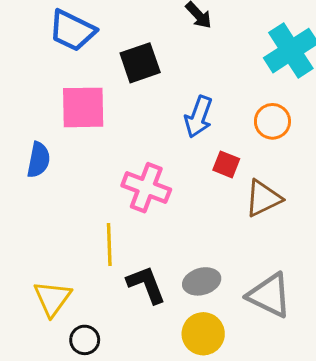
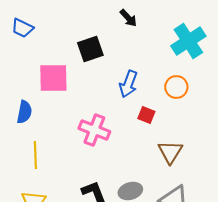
blue trapezoid: (72, 31) -> (22, 28), moved, size x0.7
brown triangle: (263, 198) -> (170, 152), moved, turned -32
yellow line: (109, 244) -> (35, 155), moved

